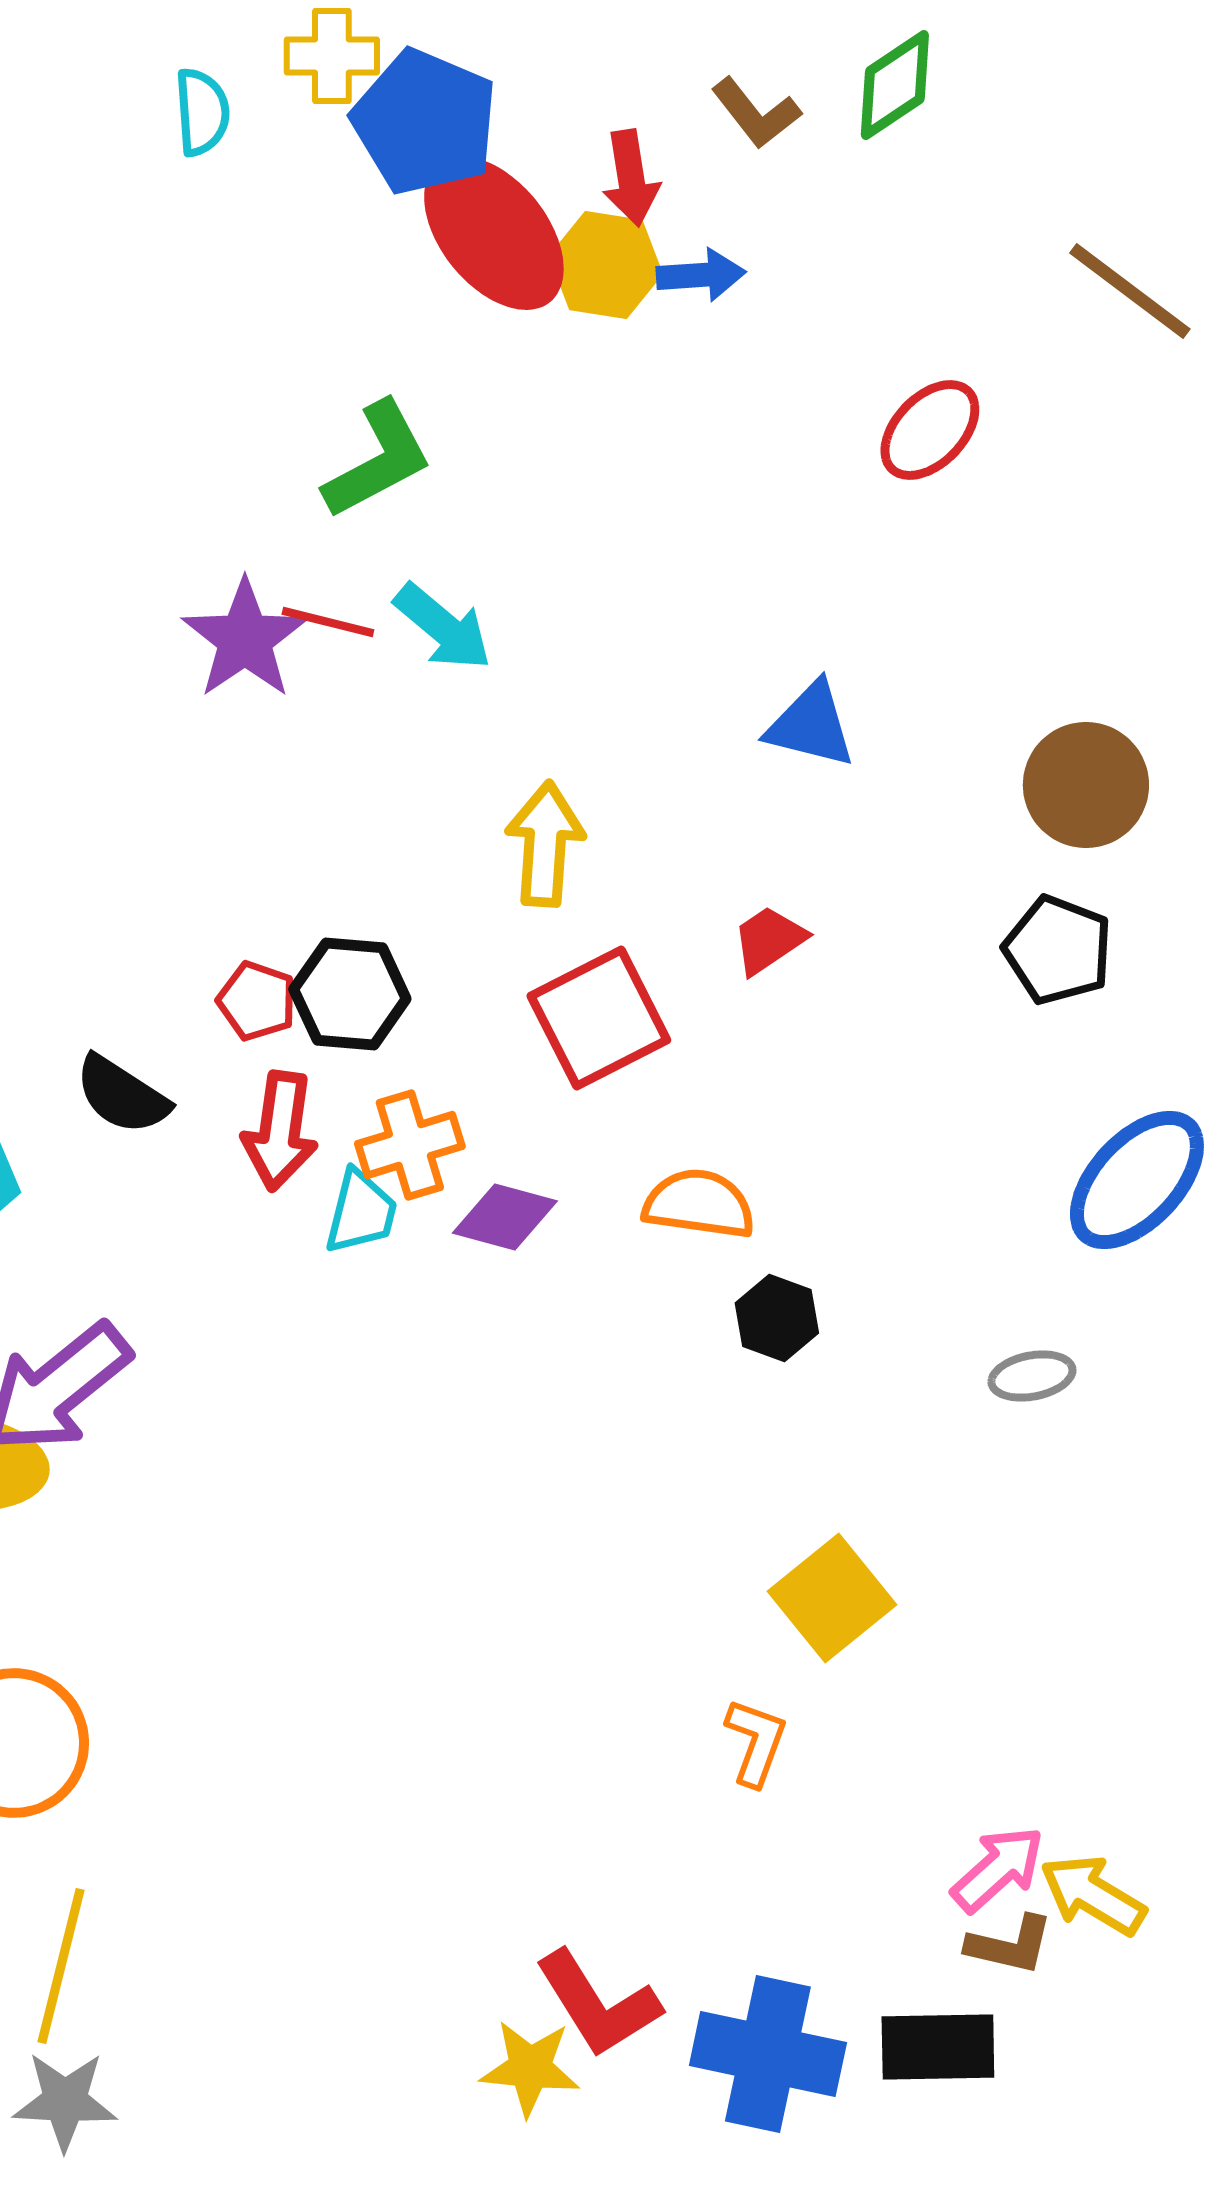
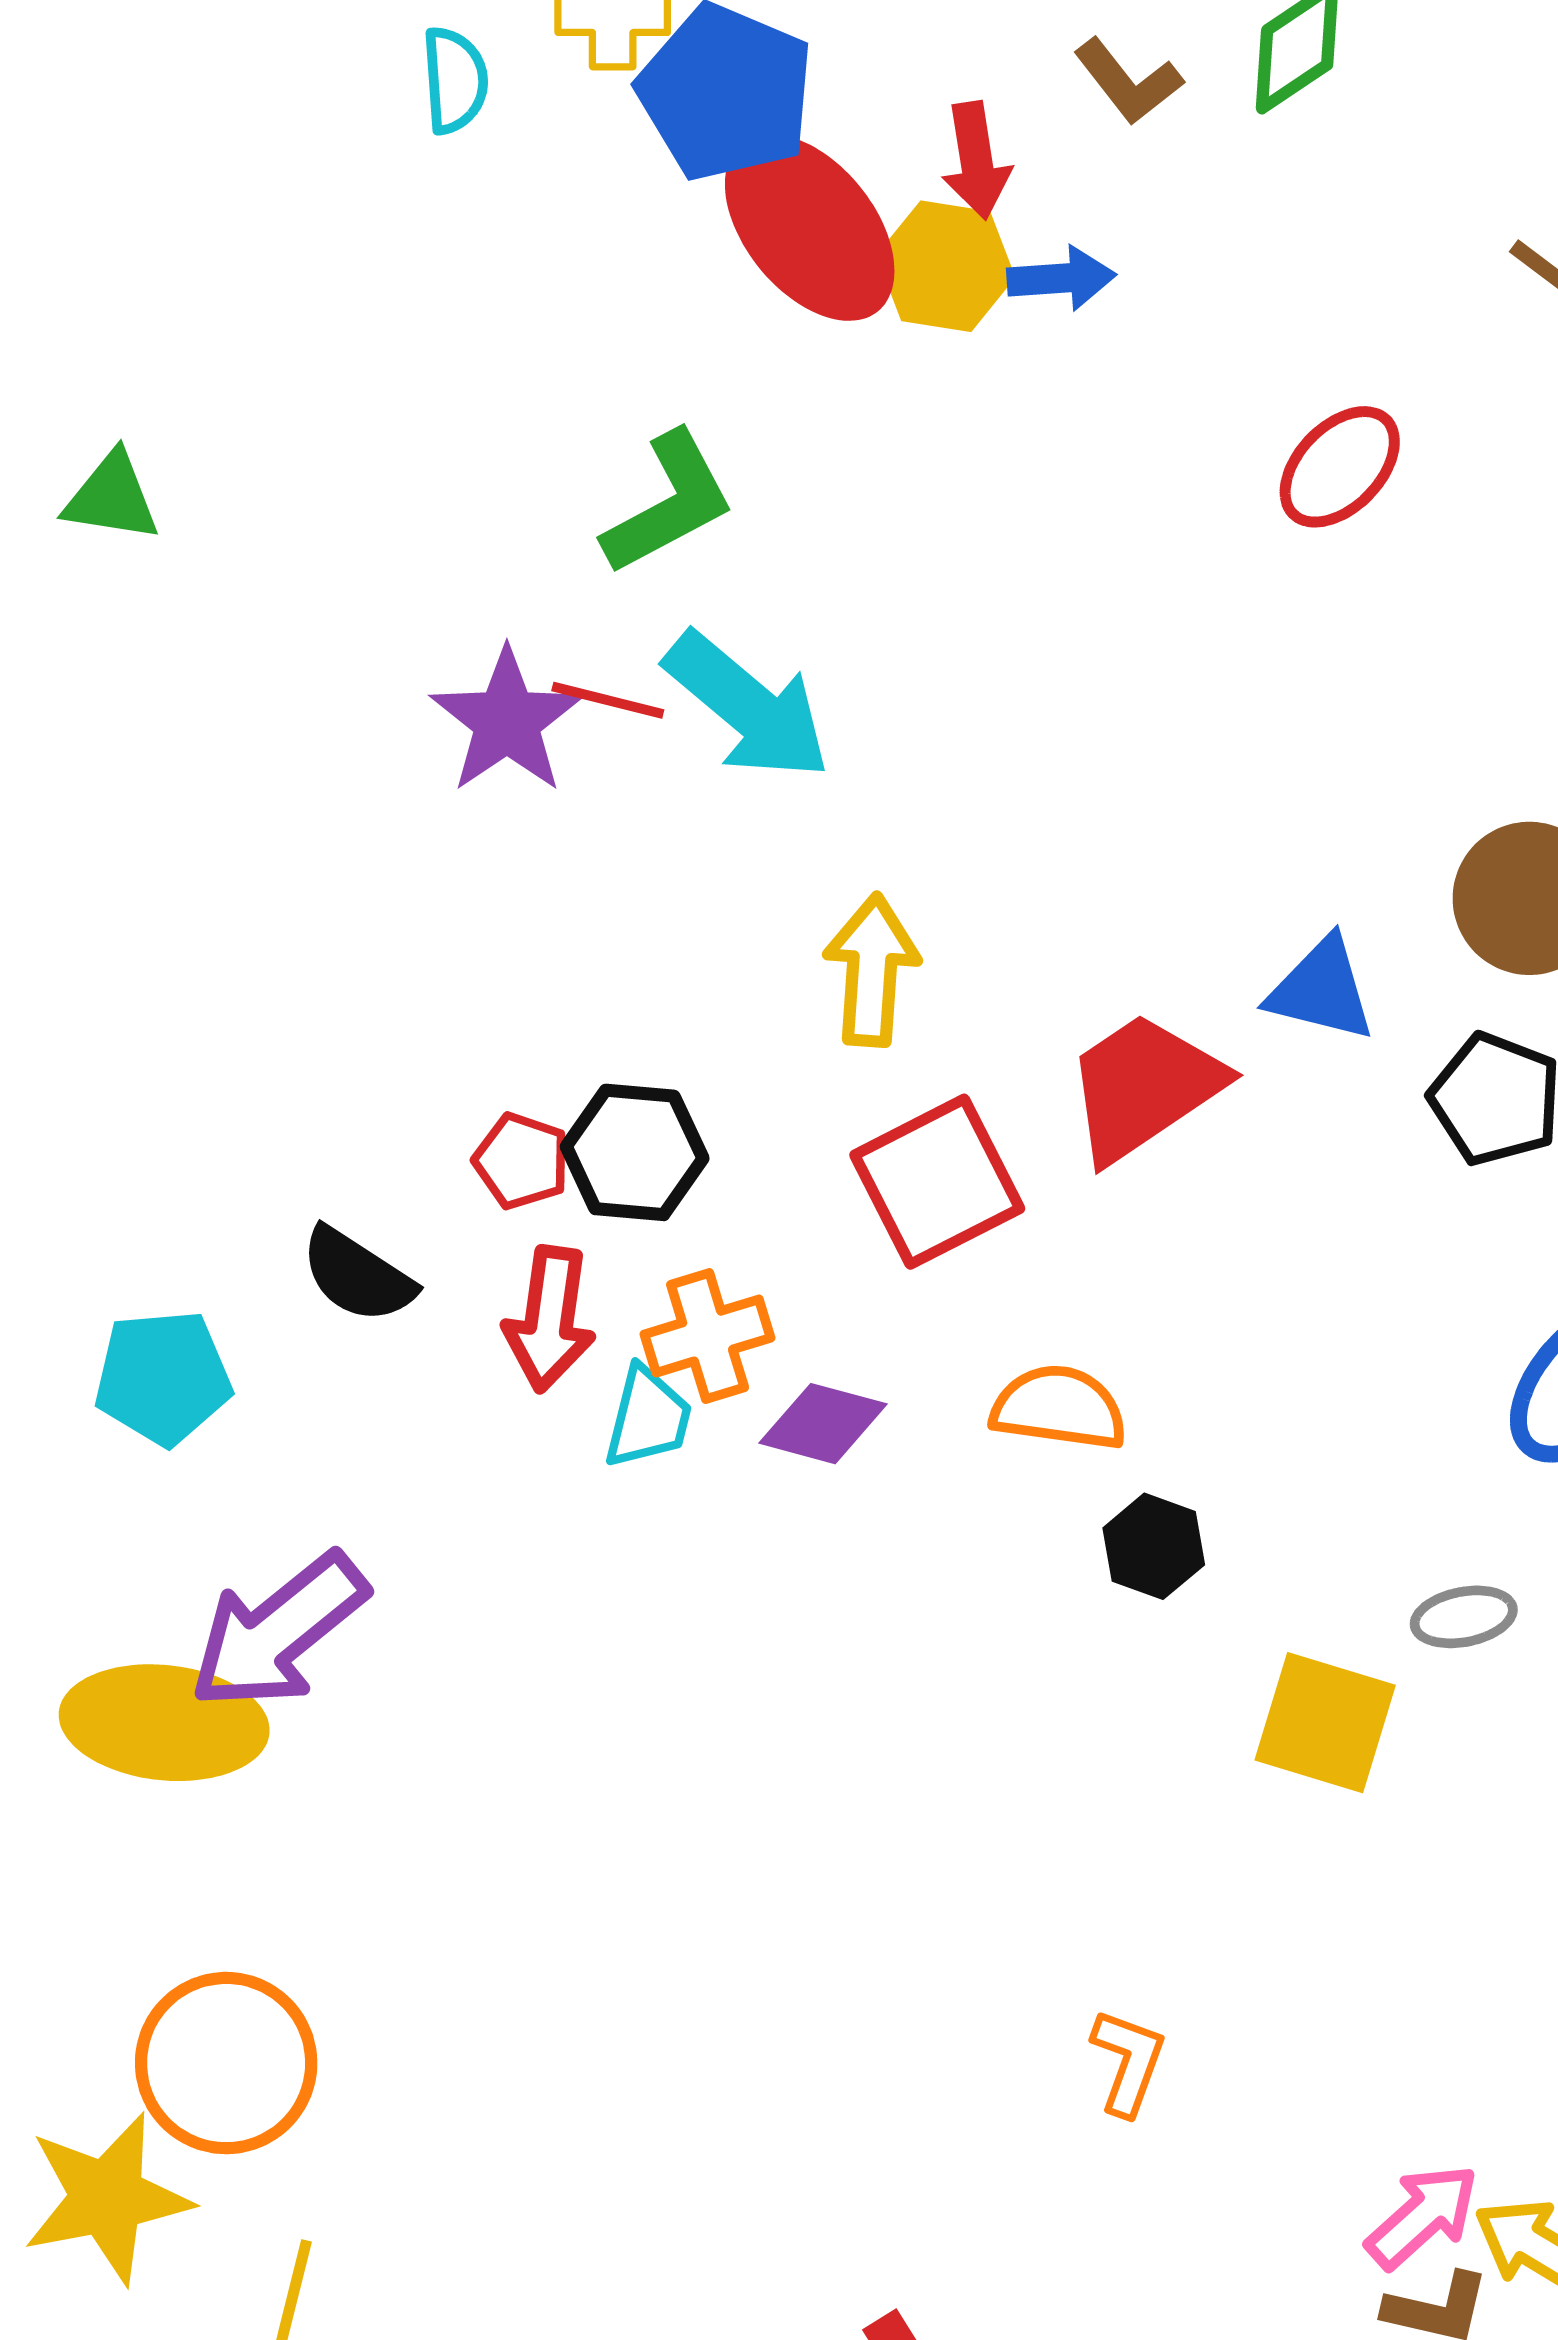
cyan arrow: (443, 627) -> (748, 706), size x1.4
blue triangle: (811, 725) -> (1321, 990), moved
red trapezoid: (769, 940) -> (1144, 1087), size x1.8
yellow square: (832, 1598) -> (1325, 1723), moved, turned -34

